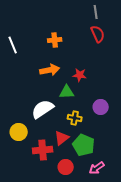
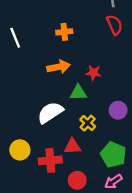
yellow cross: (75, 118) -> (88, 123), turned 32
yellow circle: (19, 132) -> (20, 150), moved
red triangle: (62, 138) -> (72, 146), turned 35
green pentagon: (84, 145) -> (113, 155), moved

